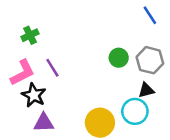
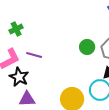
purple line: (52, 68) -> (34, 55), turned -42

